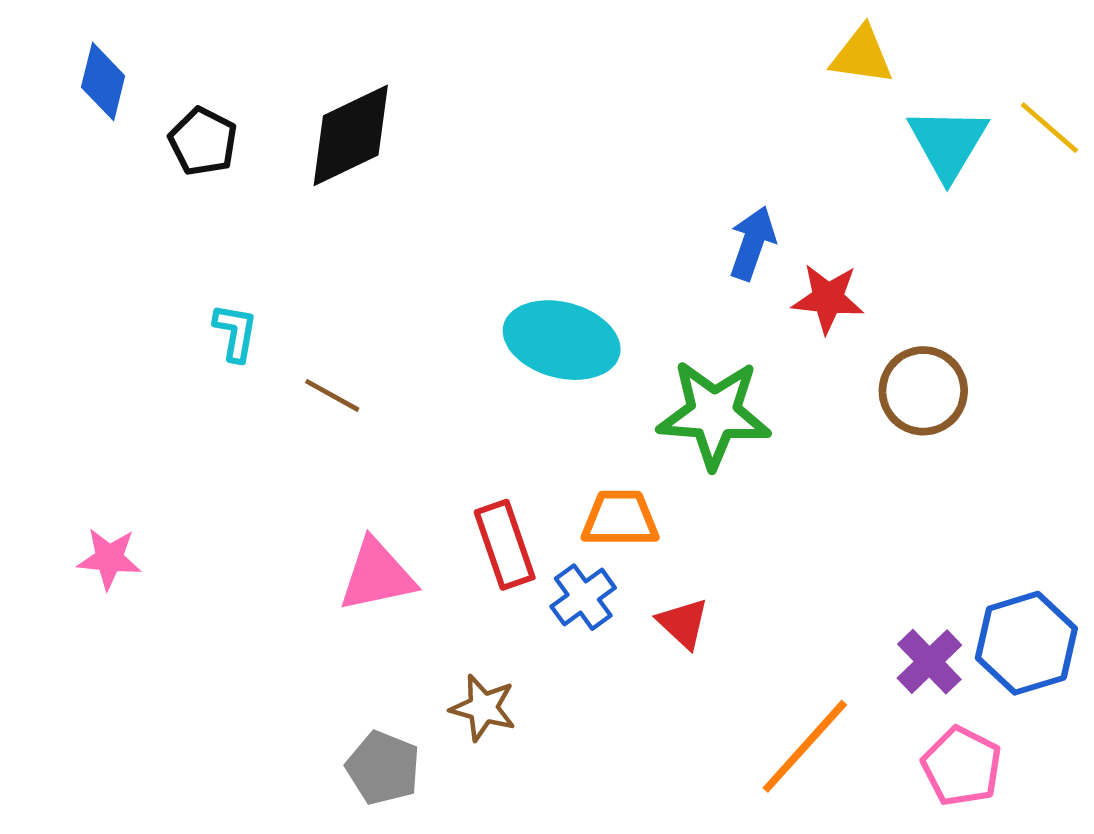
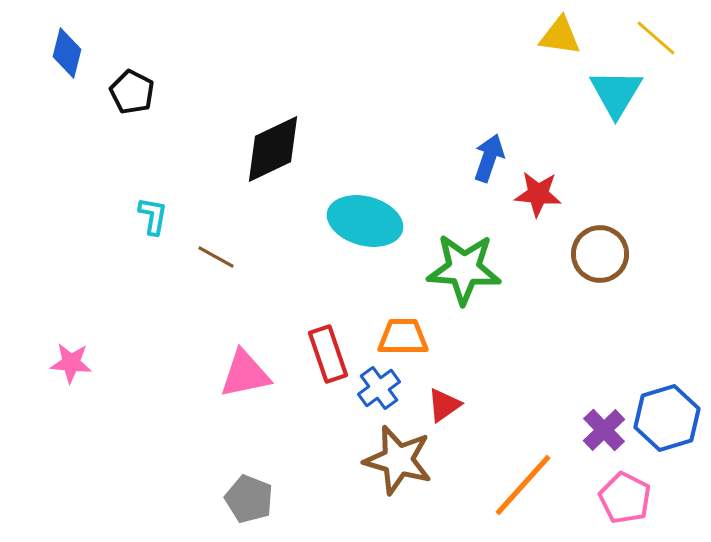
yellow line: (1049, 128) -> (656, 38), moved
black diamond: (351, 135) -> (273, 149), moved
red triangle: (683, 623) -> (444, 405), turned 42
brown star: (483, 708) -> (398, 460), moved, size x1.6

